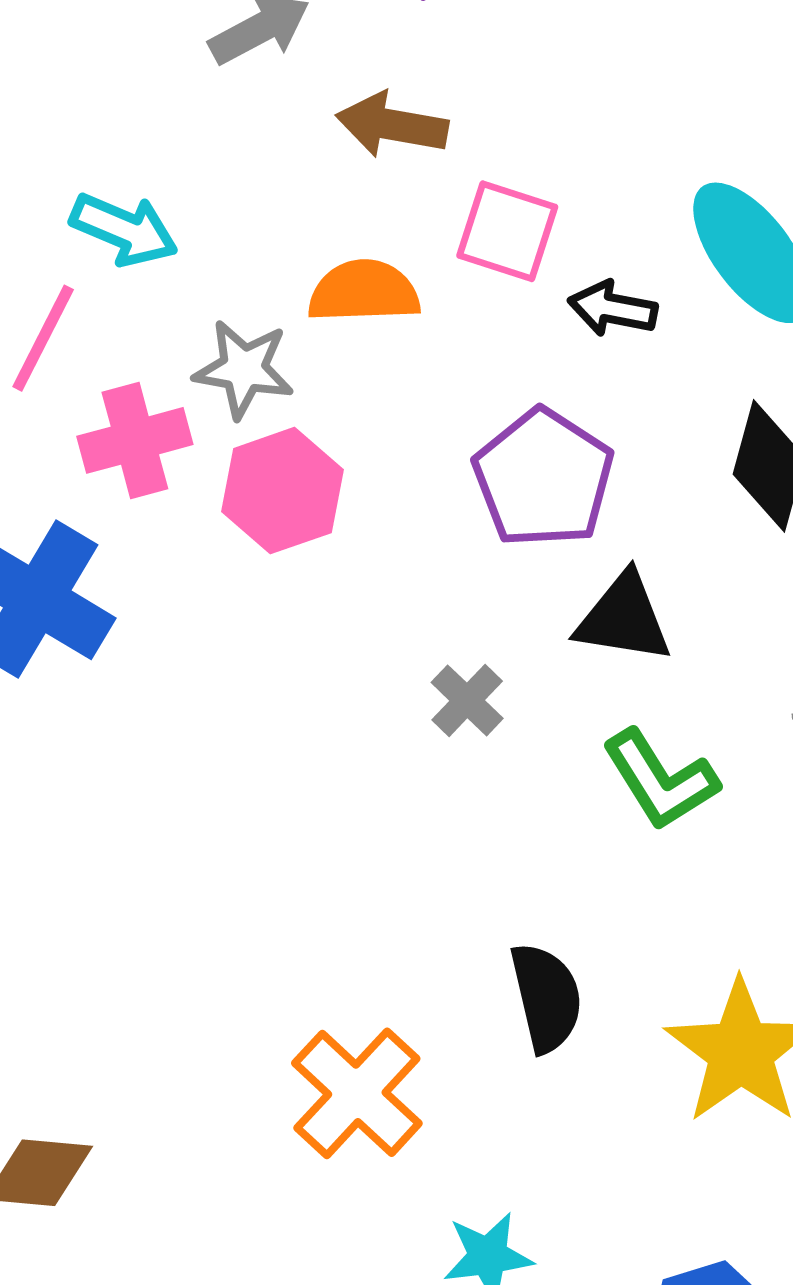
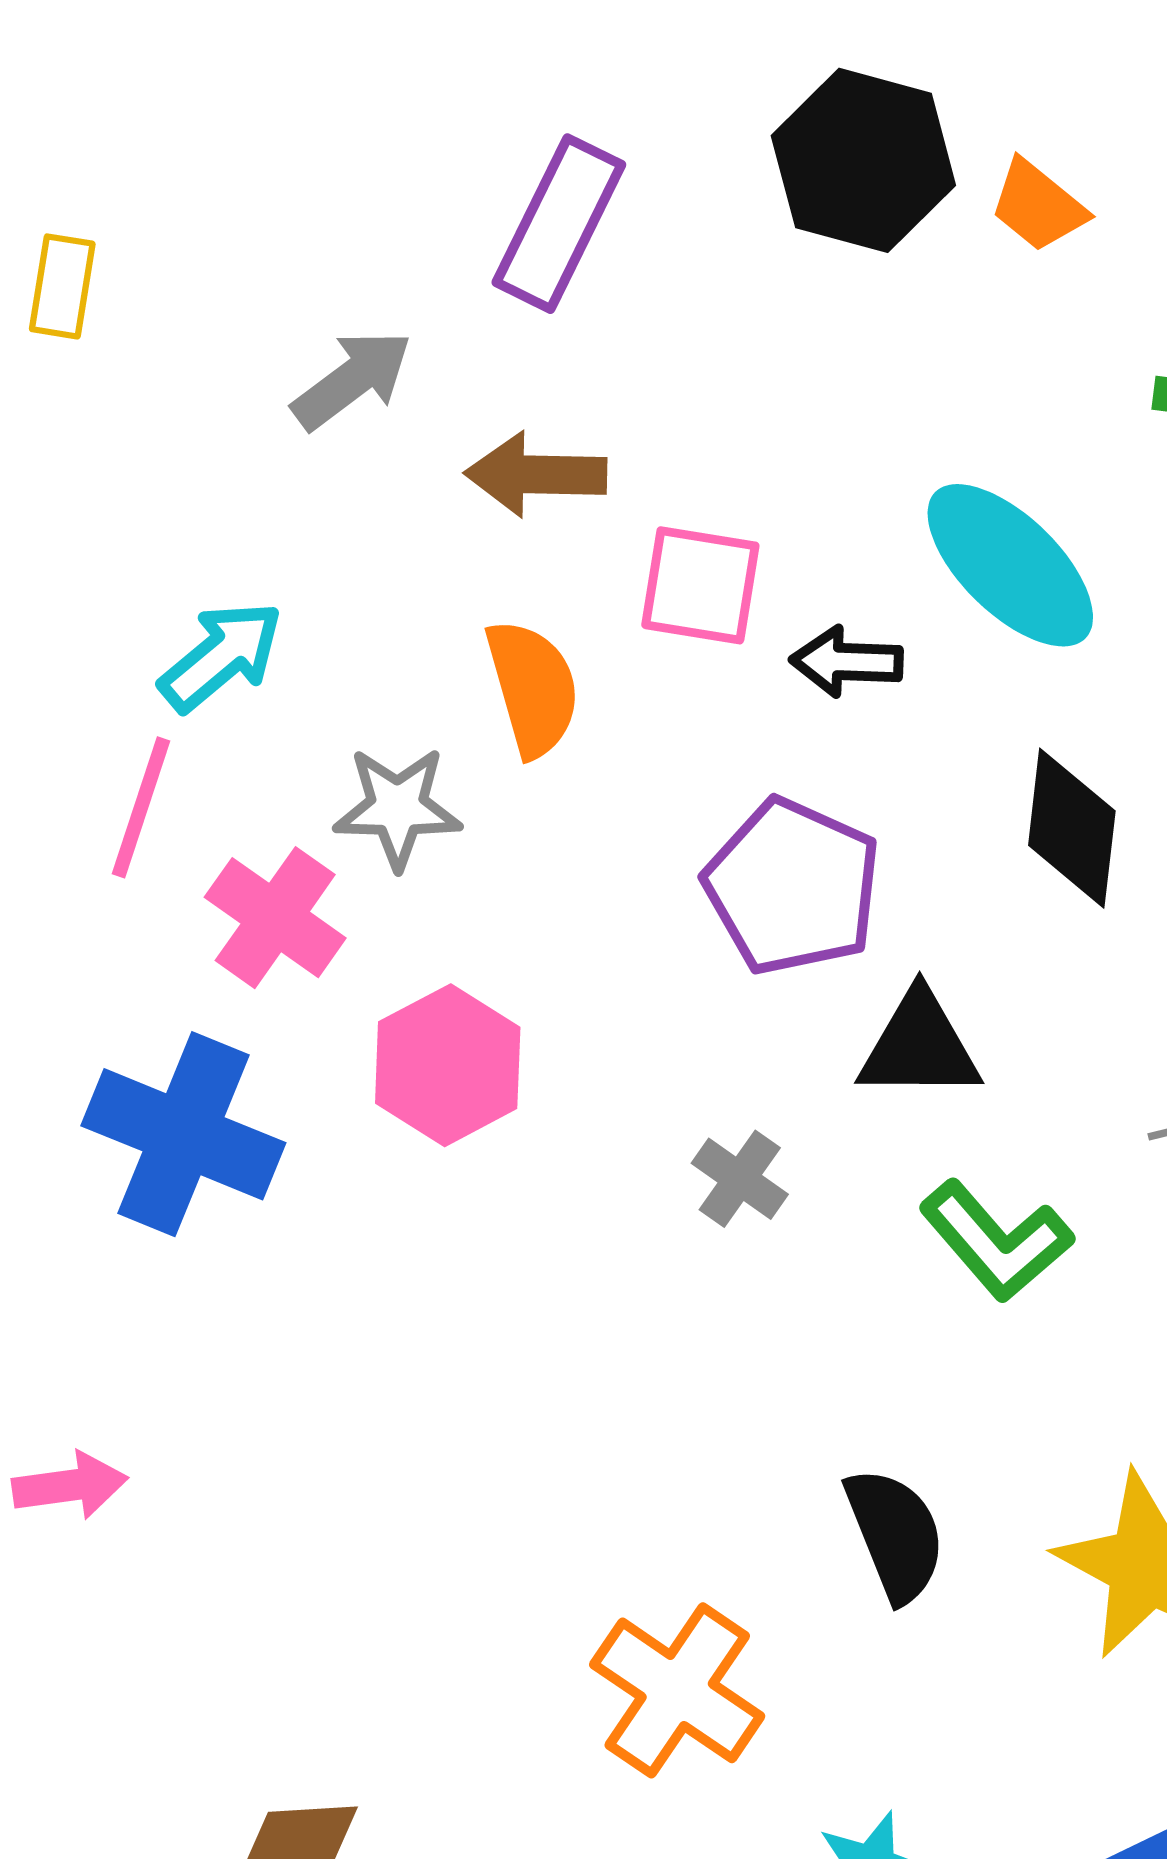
cyan arrow: (124, 229) -> (221, 656), turned -54
orange semicircle: (364, 292) -> (533, 688), turned 85
pink cross: (135, 440) -> (275, 918), turned -31
pink hexagon: (282, 491) -> (448, 1065), moved

